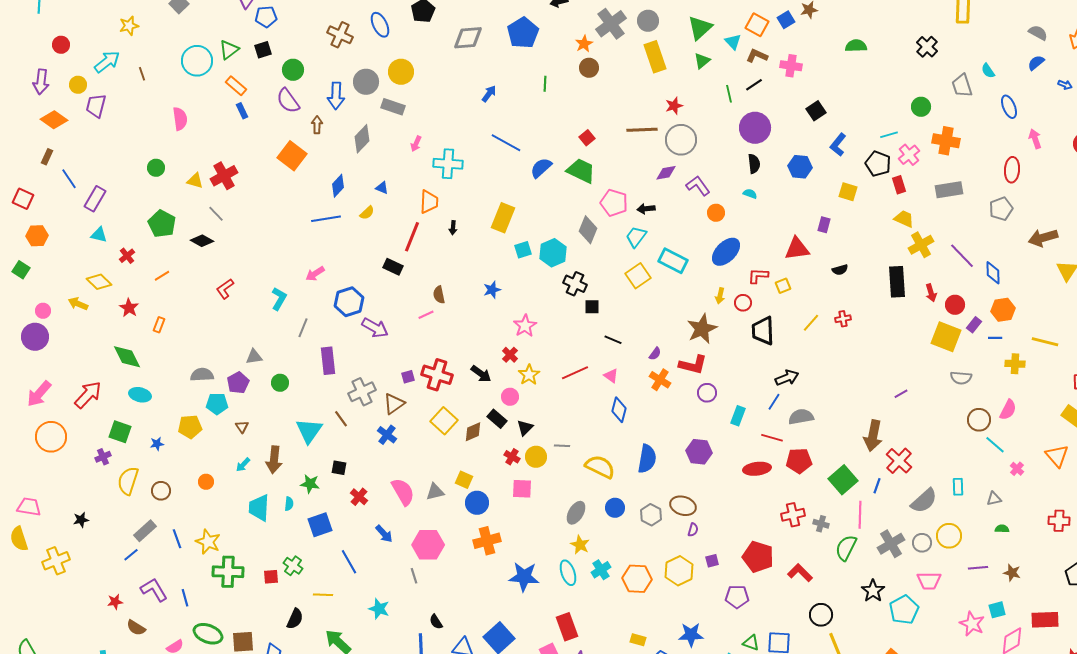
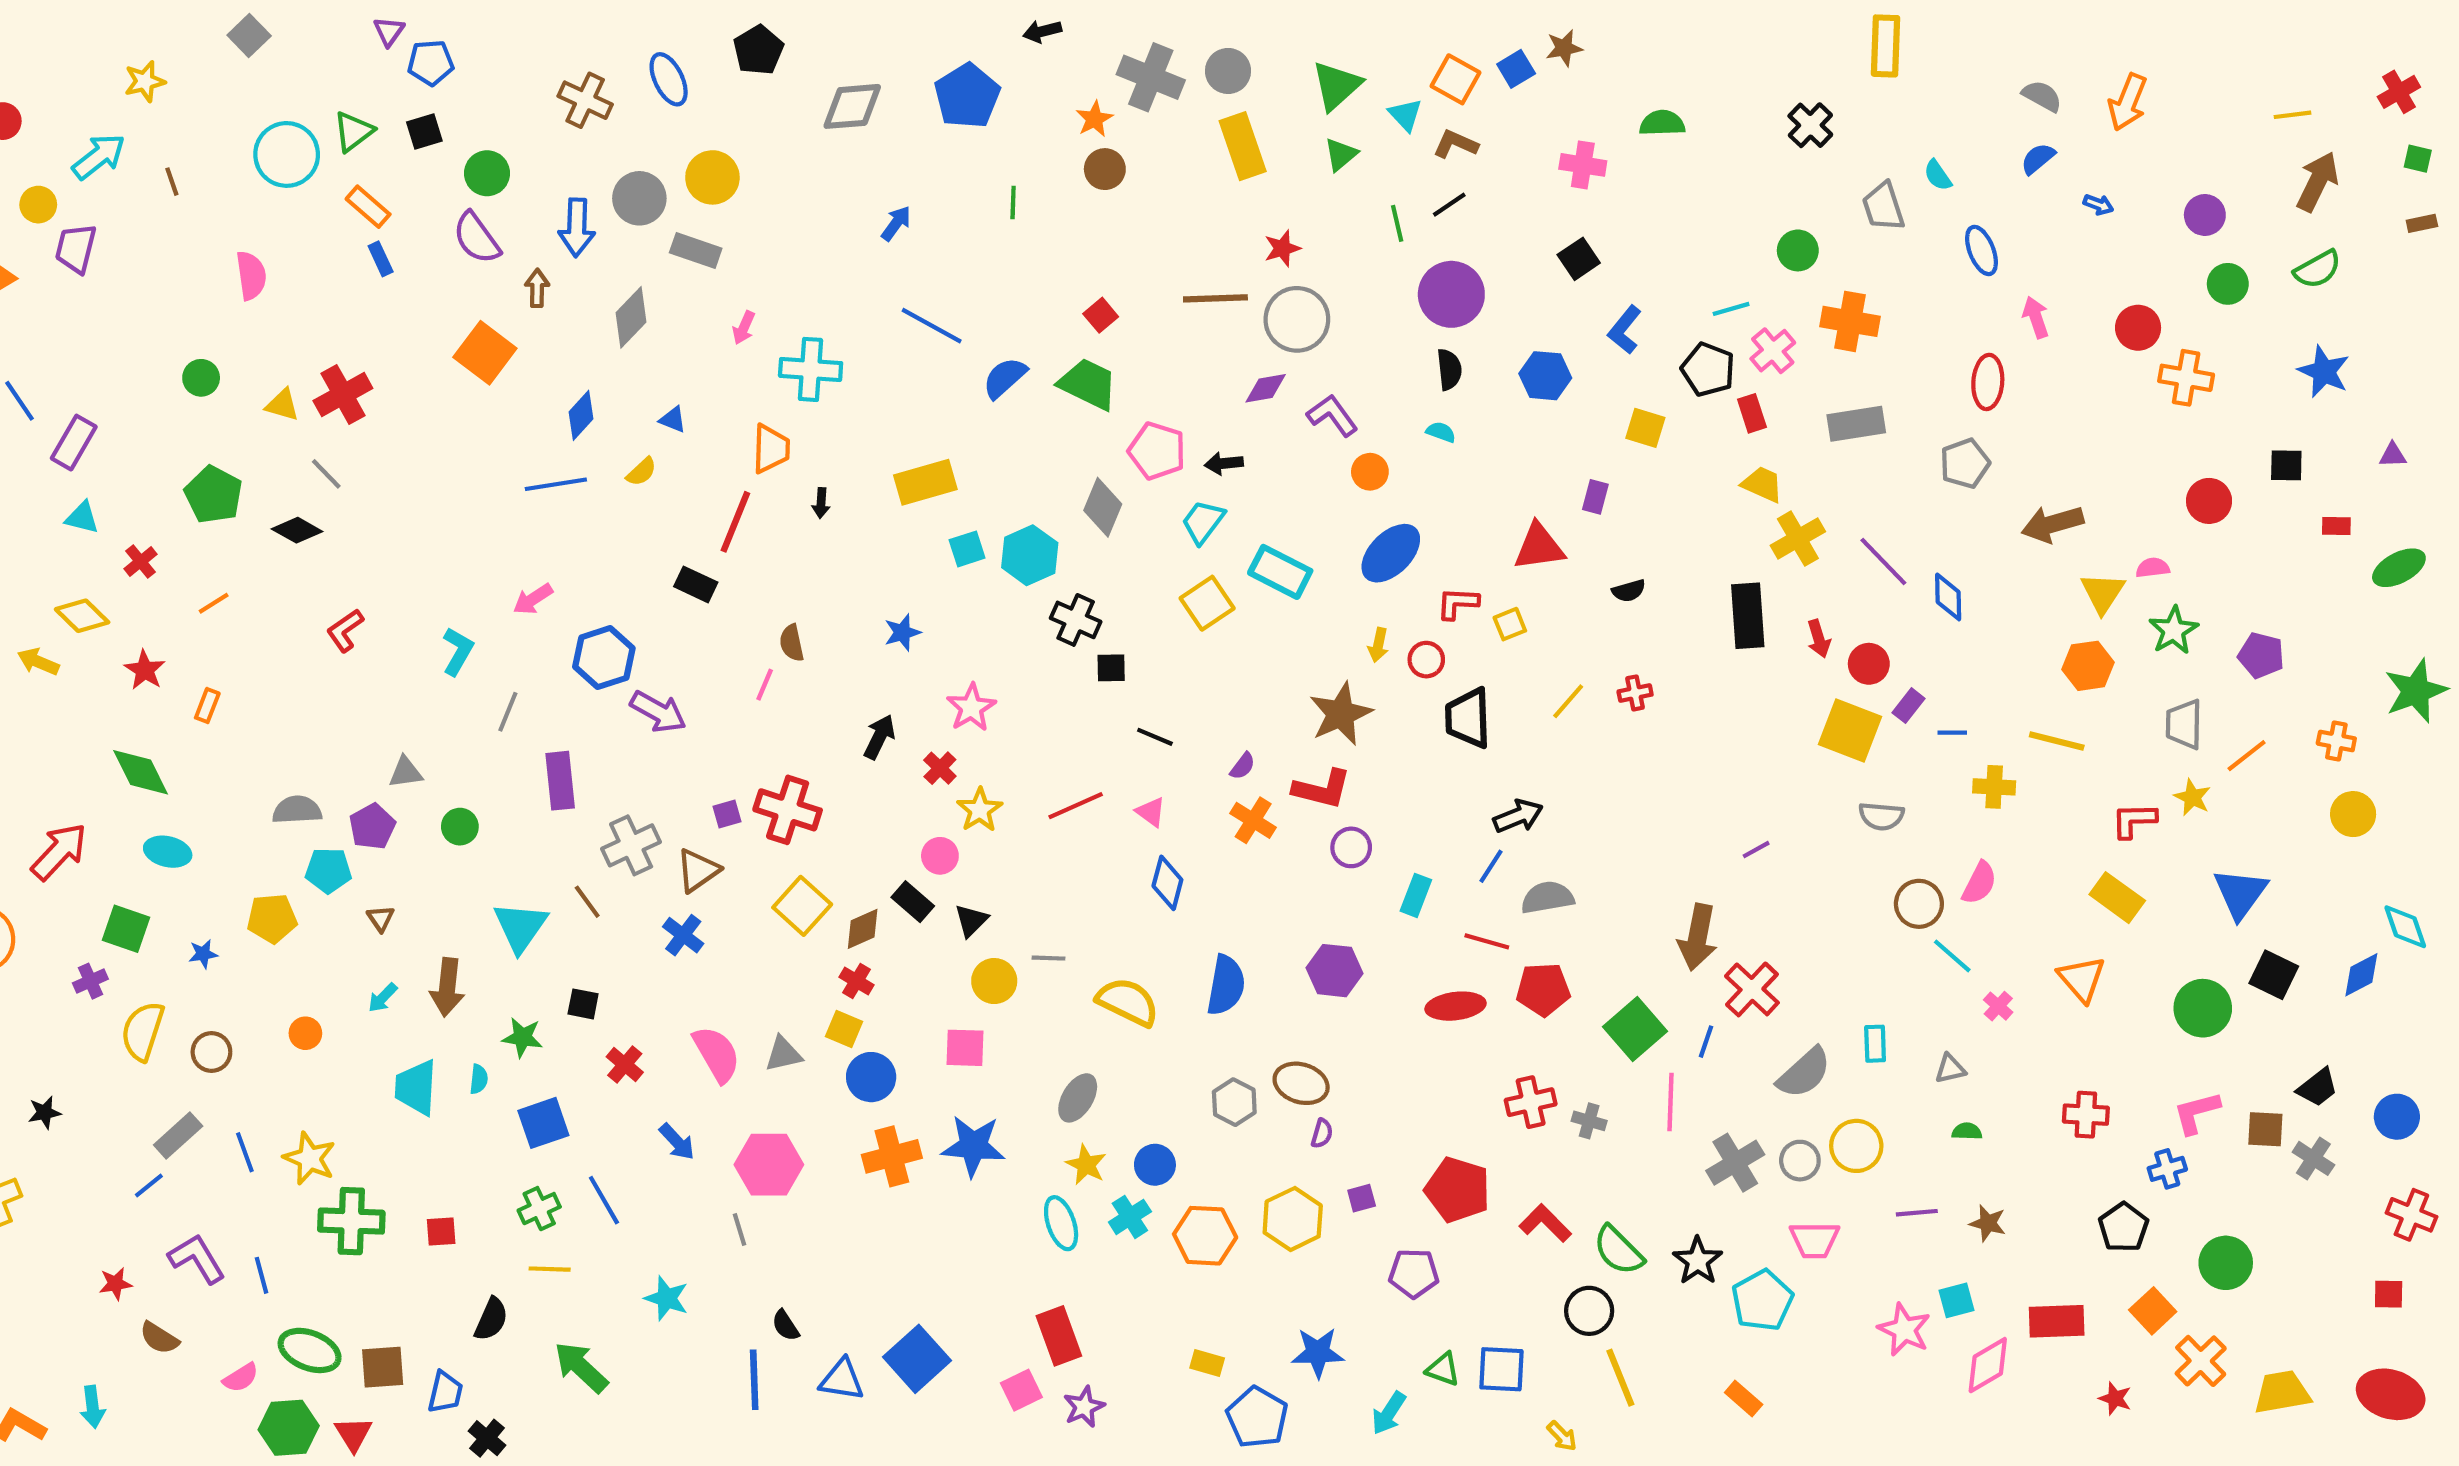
gray cross: (611, 24) -> (1151, 77), turned -32
pink cross: (791, 66) -> (1583, 165), moved
yellow rectangle: (503, 218) -> (925, 482), turned 52
orange hexagon: (1003, 310) -> (2088, 666), moved
pink line: (426, 315) -> (765, 685), turned -42
black arrow: (481, 374) -> (879, 737), moved, turned -100
red cross: (512, 457) -> (856, 981), moved
blue circle: (615, 508) -> (1155, 1165), moved
green semicircle: (846, 548) -> (1618, 1250), moved, turned -72
green cross: (293, 566) -> (539, 1209), moved, turned 30
blue star: (524, 577) -> (973, 1146), moved

